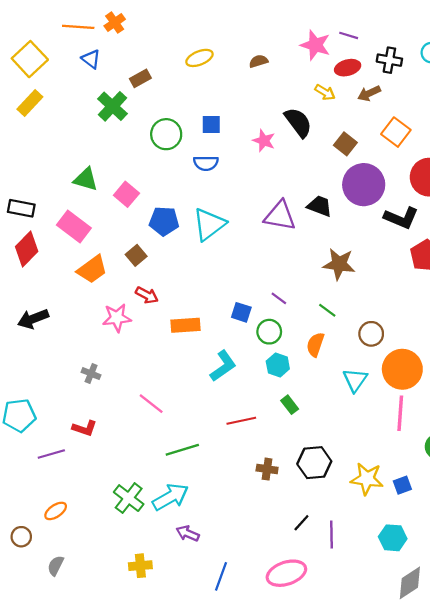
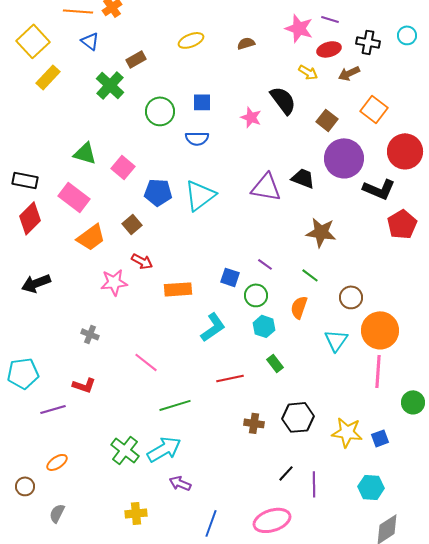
yellow rectangle: (30, 103) -> (48, 77), moved

